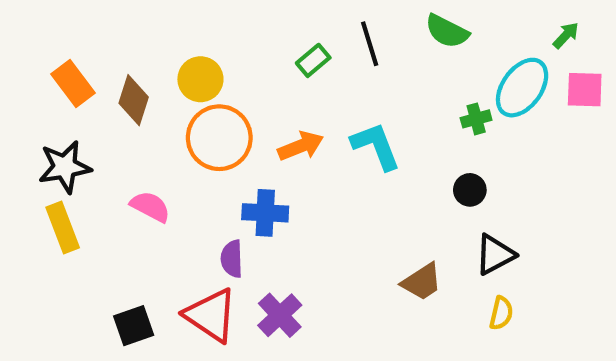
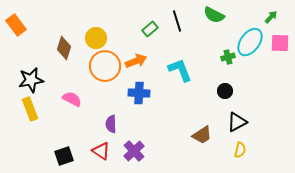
orange rectangle: (73, 83) -> (16, 25), moved
orange arrow: (301, 146) -> (136, 61), moved
blue cross: (265, 213) -> (139, 93), moved
red triangle: (211, 315) -> (101, 151), size x0.7

